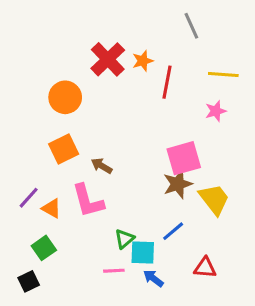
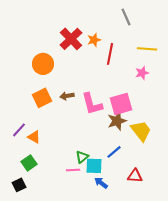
brown arrow: (102, 166) -> (67, 96), moved, turned -40
pink L-shape: (88, 201) -> (92, 104), moved
pink line: (114, 271) -> (73, 170), moved

